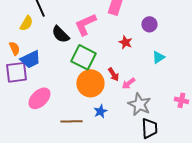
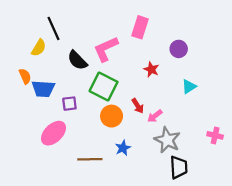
blue trapezoid: (30, 59) -> (43, 89), turned 30
purple square: (16, 72) -> (69, 104), moved, size x0.6
orange circle: (90, 83) -> (112, 116), size x0.7

